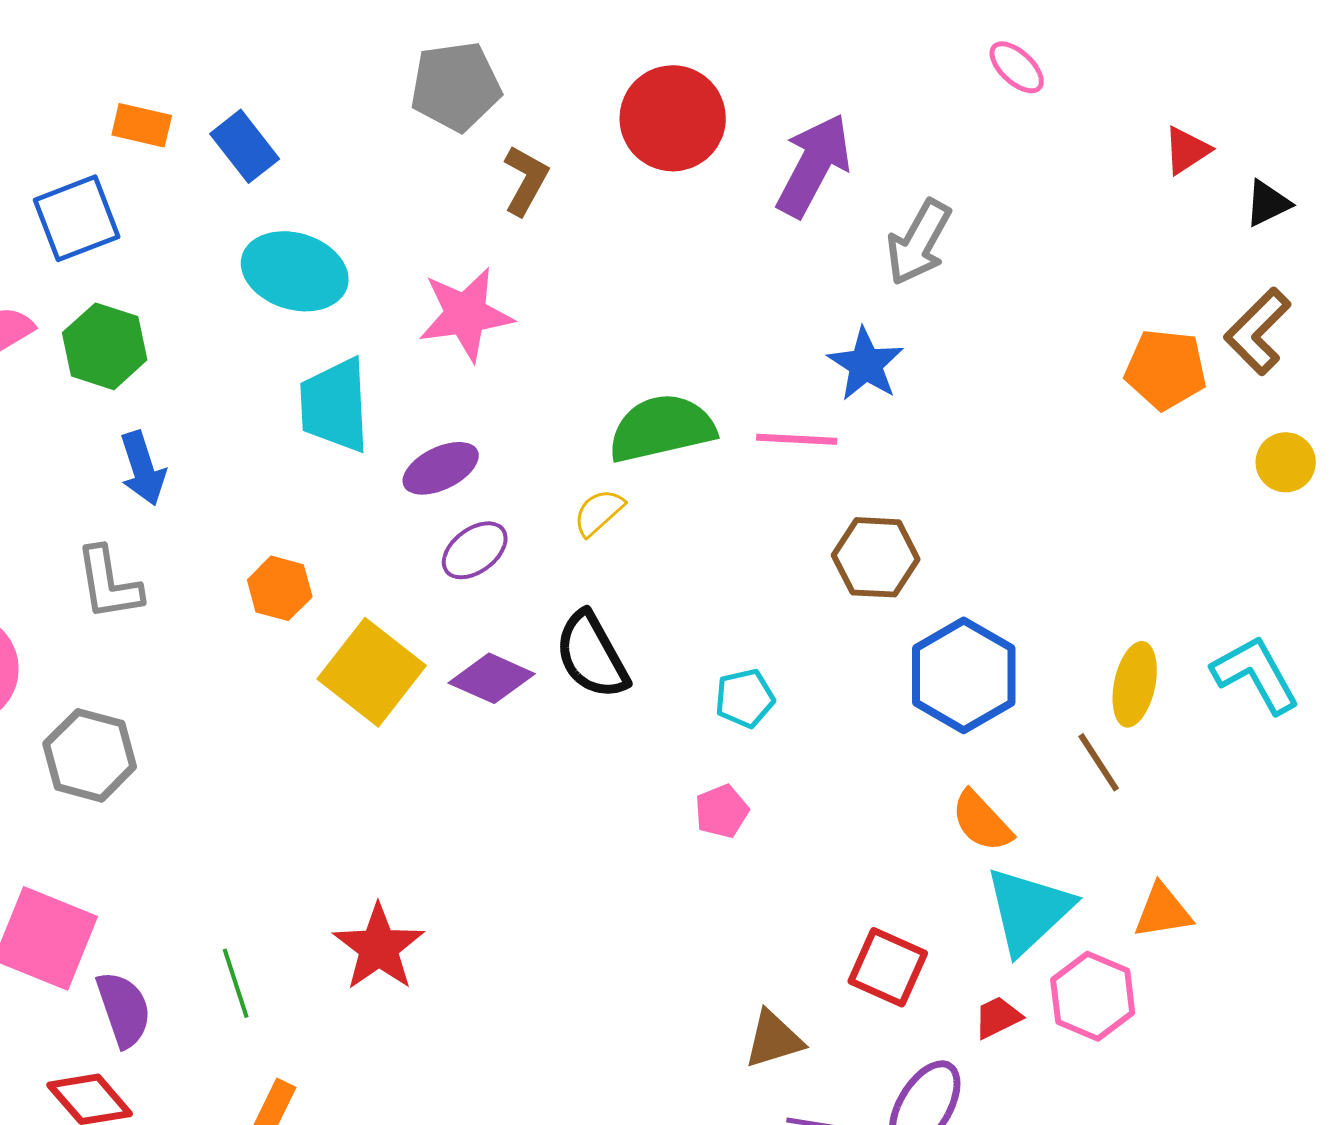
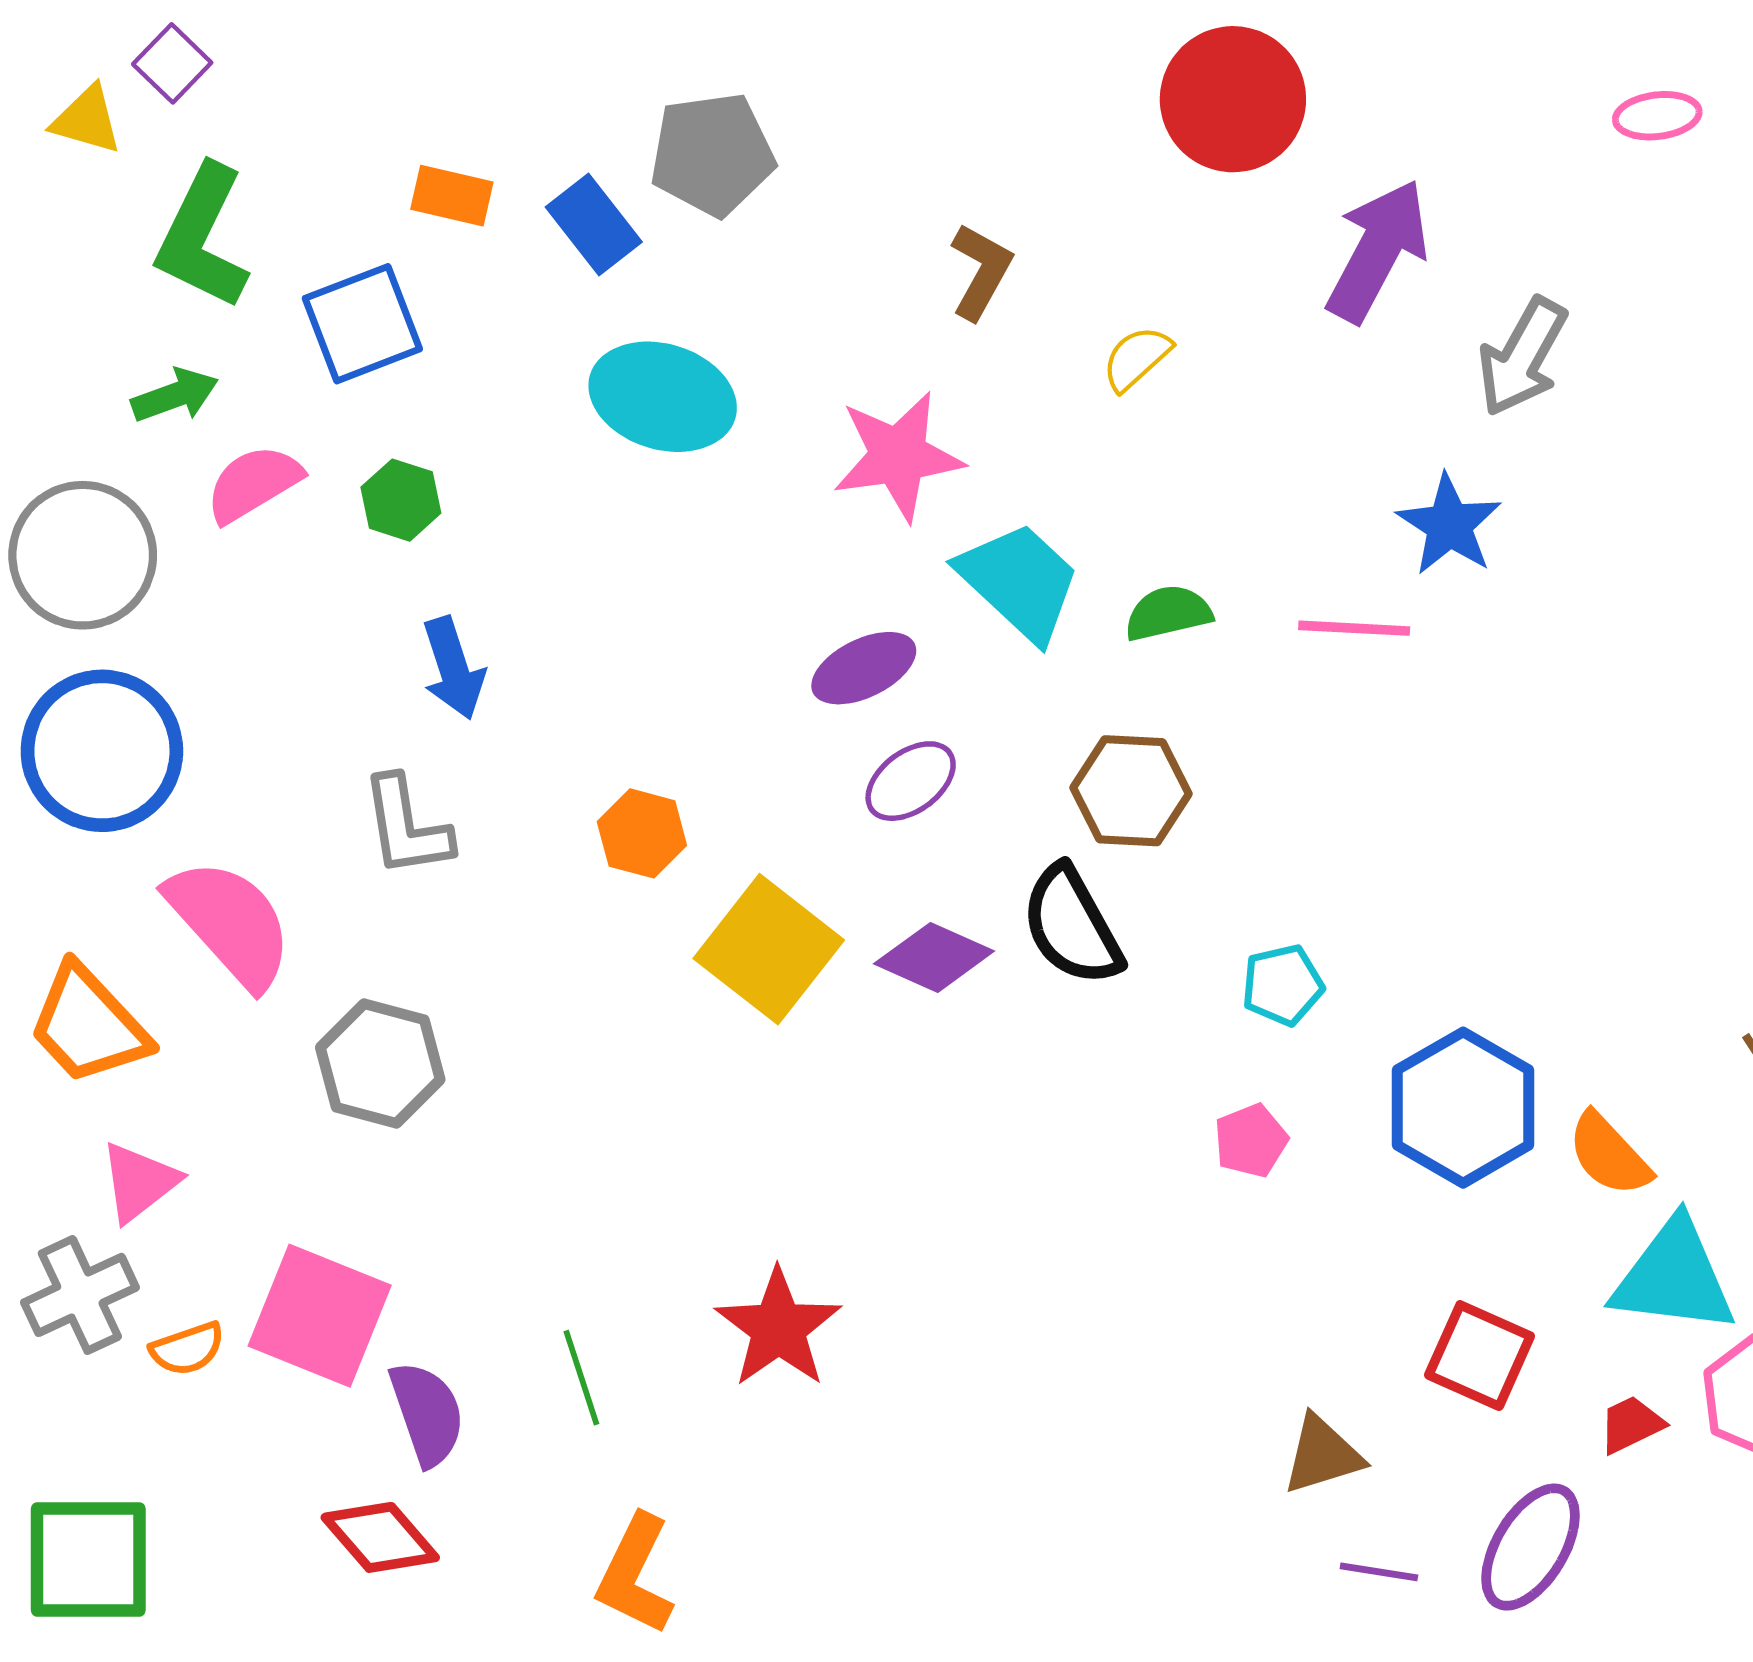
pink ellipse: (1017, 67) -> (1657, 116), turned -50
gray pentagon: (456, 86) -> (712, 154), moved
red circle: (673, 118) -> (1233, 99), moved
green hexagon: (105, 346) -> (401, 500), size x0.7
cyan trapezoid: (335, 405) -> (1019, 581), moved, turned 136
green semicircle: (662, 428) -> (1168, 613), size x0.6
yellow semicircle: (599, 512) -> (1137, 358), moved
brown hexagon: (876, 557) -> (1131, 791), moved
blue hexagon: (964, 675) -> (1463, 1108), moved
cyan triangle: (1029, 910) -> (1674, 1277), turned 50

